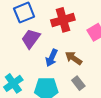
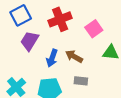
gray rectangle: (78, 83) -> (81, 81), turned -40

